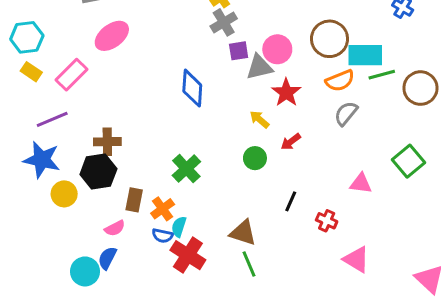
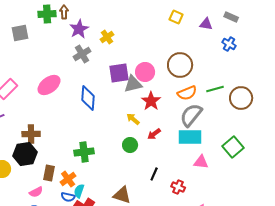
gray cross: (224, 22) -> (82, 54), moved
pink ellipse: (112, 36) -> (49, 85), moved
purple square: (239, 51) -> (119, 73), size x1.5
cyan rectangle: (365, 55) -> (190, 137), moved
gray semicircle: (346, 113) -> (191, 115), size x1.4
green cross: (186, 169) -> (84, 152), turned 36

